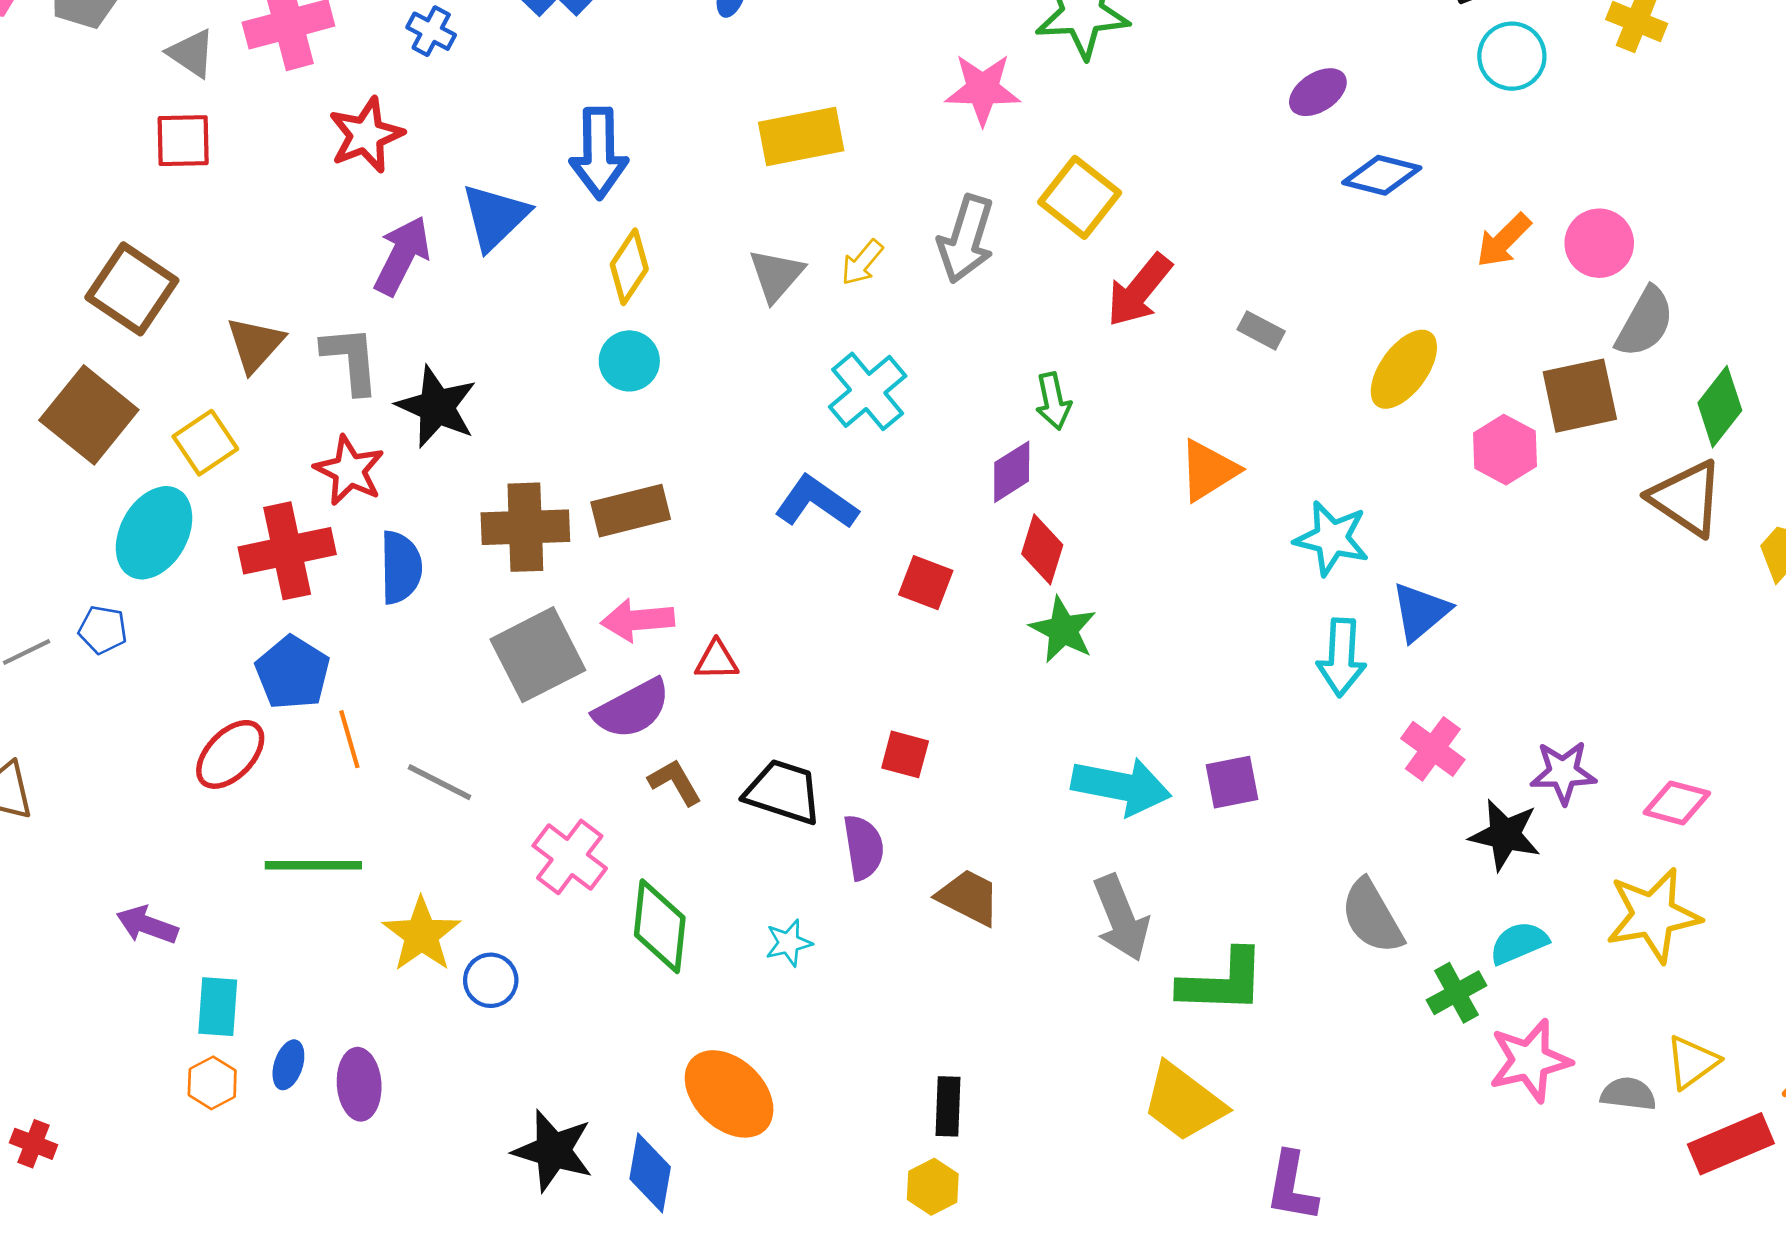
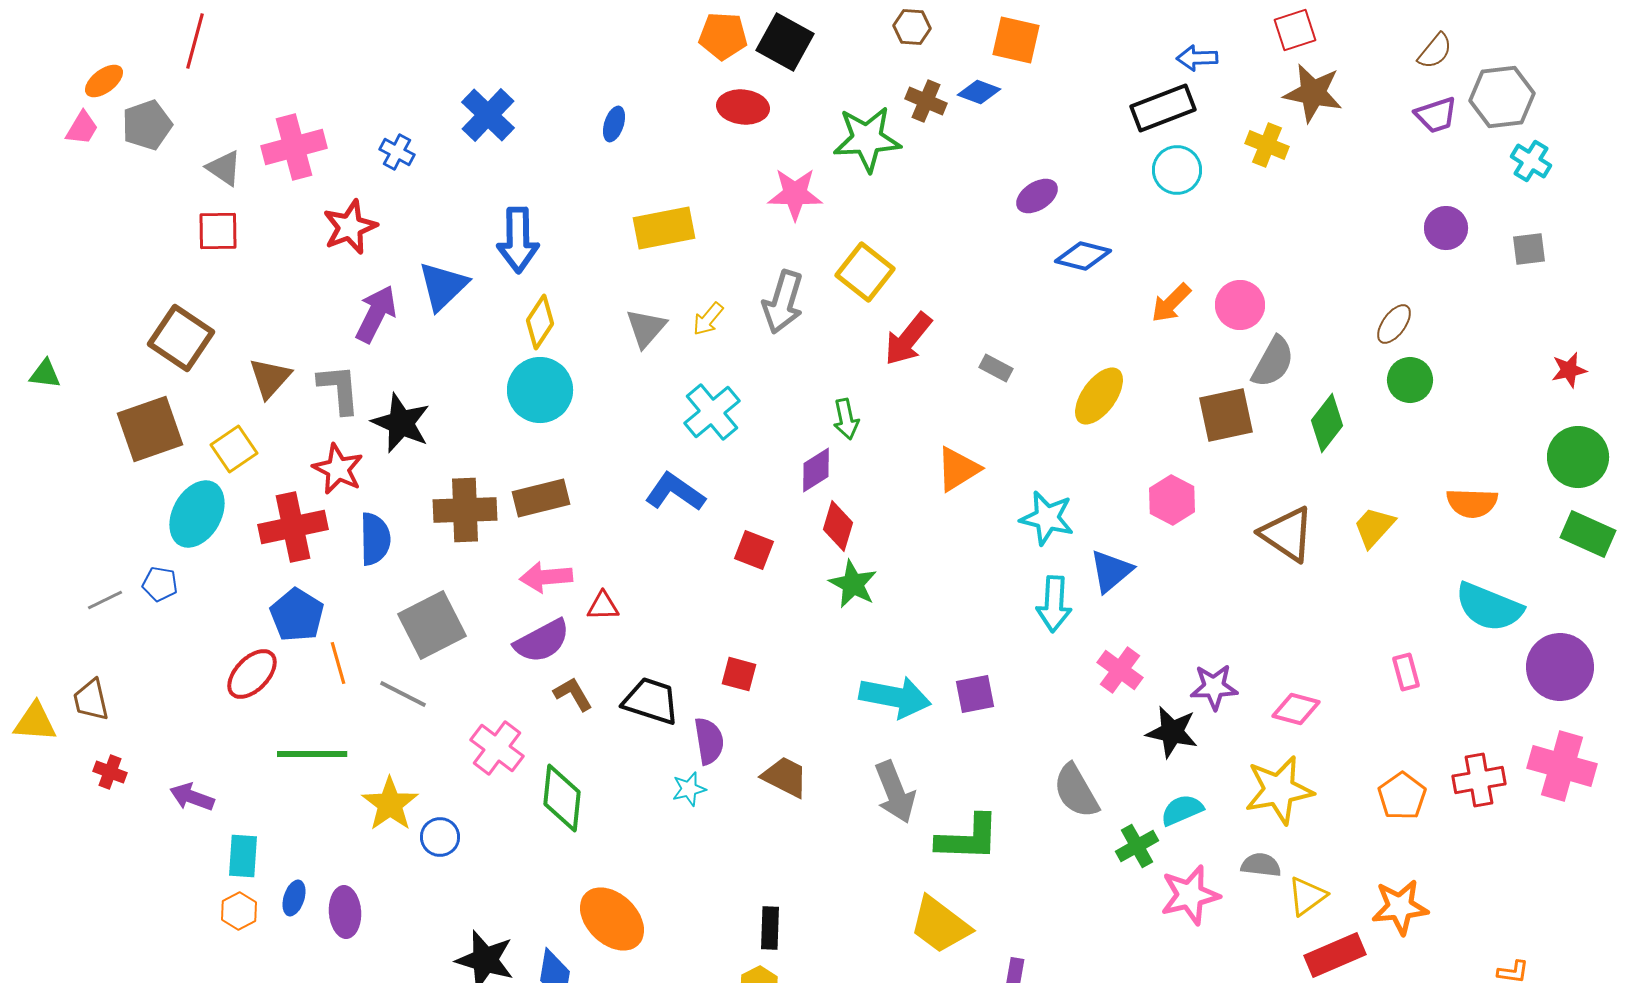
cyan circle: (629, 361) -> (540, 390), size x1.5
brown square: (89, 415) -> (150, 429), turned 32
pink hexagon: (1505, 450) -> (1172, 500), moved
brown triangle: (1687, 498) -> (1287, 534), moved
gray square: (538, 655) -> (432, 625), moved
cyan star: (789, 943) -> (689, 789), moved
gray semicircle: (1628, 1094) -> (1261, 865), moved
red cross: (33, 1144) -> (110, 772), moved

